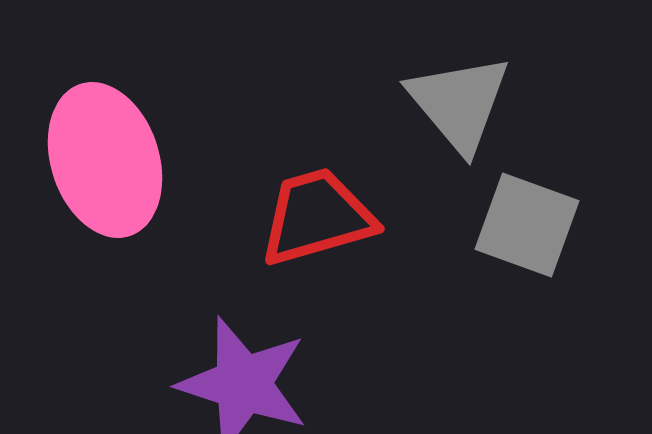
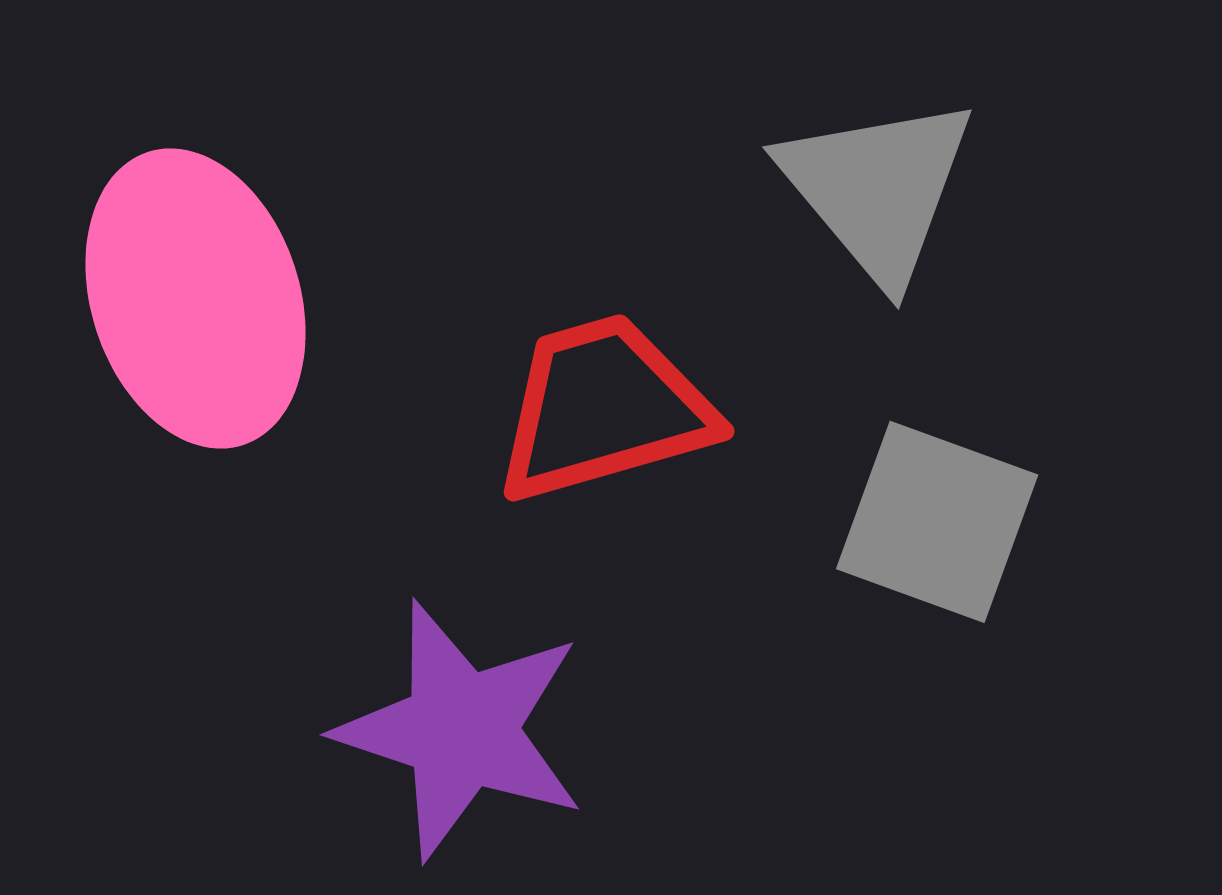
gray square: (527, 225) -> (937, 522), moved

